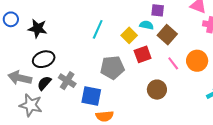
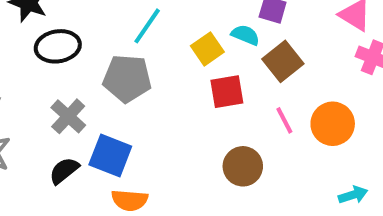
black ellipse: (44, 59) -> (58, 46), moved
gray pentagon: (112, 68) -> (127, 78), moved
black semicircle: (44, 83) -> (64, 171), moved

